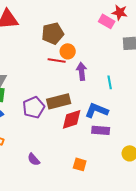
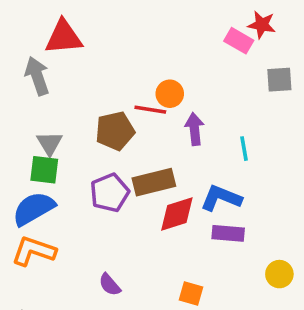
brown pentagon: (53, 33) -> (115, 131), moved

